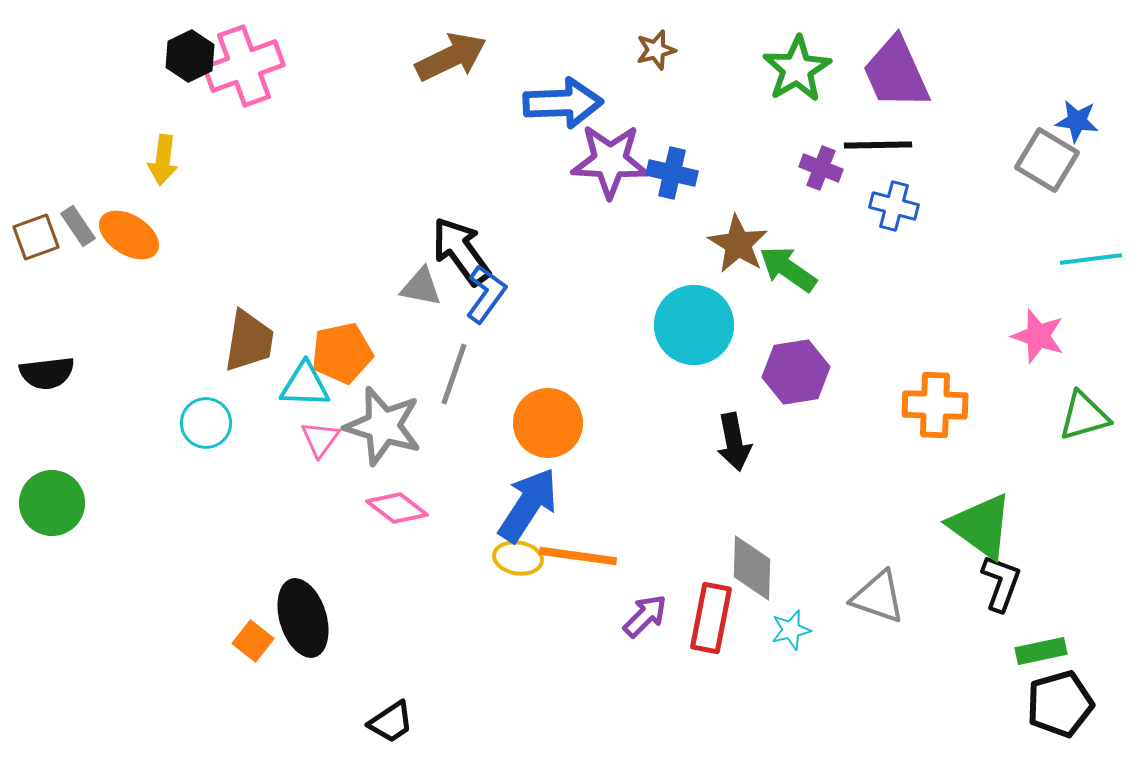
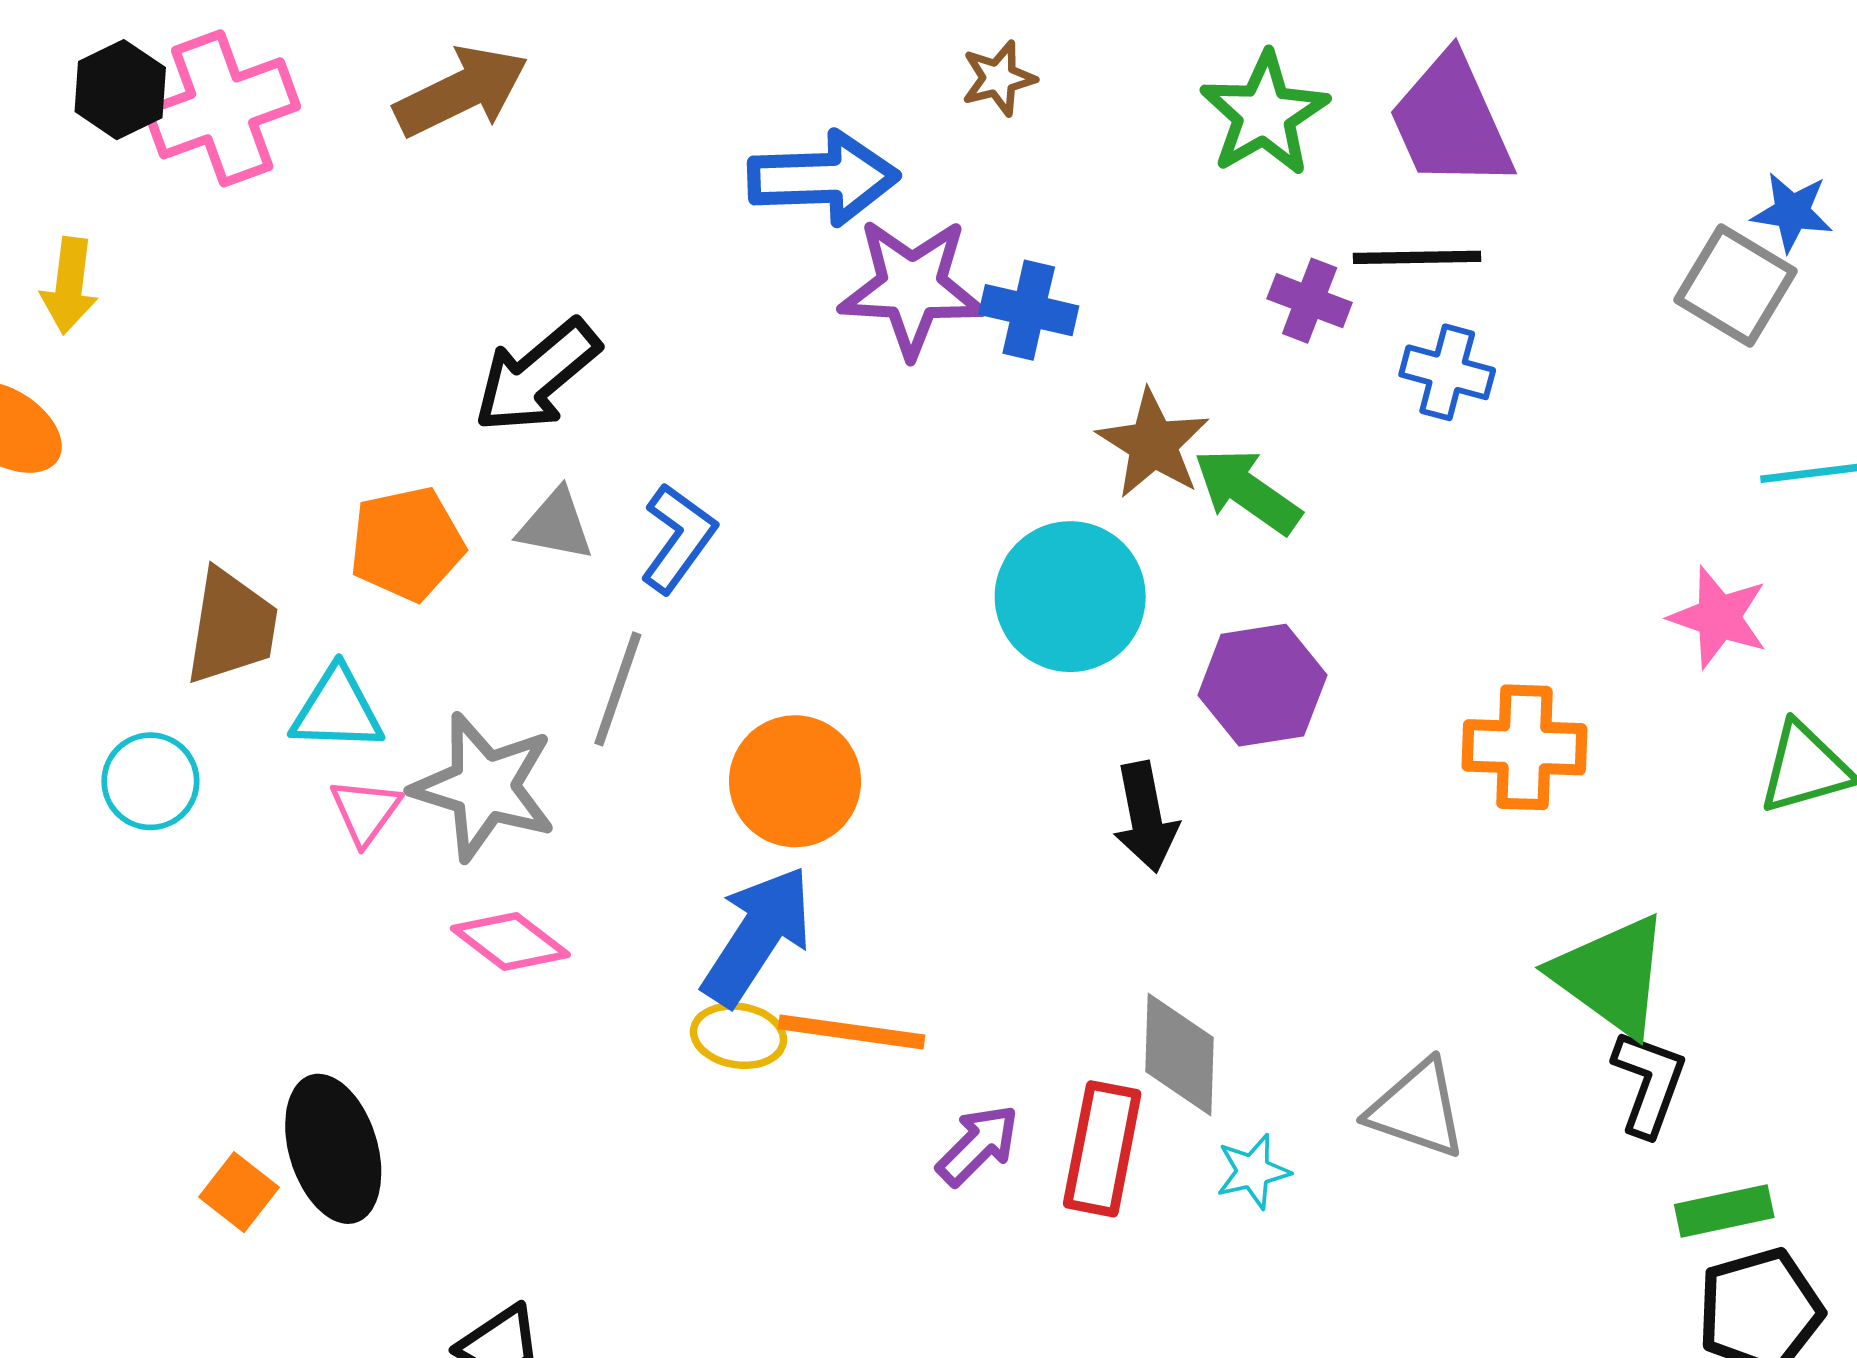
brown arrow: (451, 57) -> (461, 91), moved
black arrow: (461, 251) -> (537, 376), moved, turned -94
orange pentagon: (342, 353) -> (407, 544), moved

